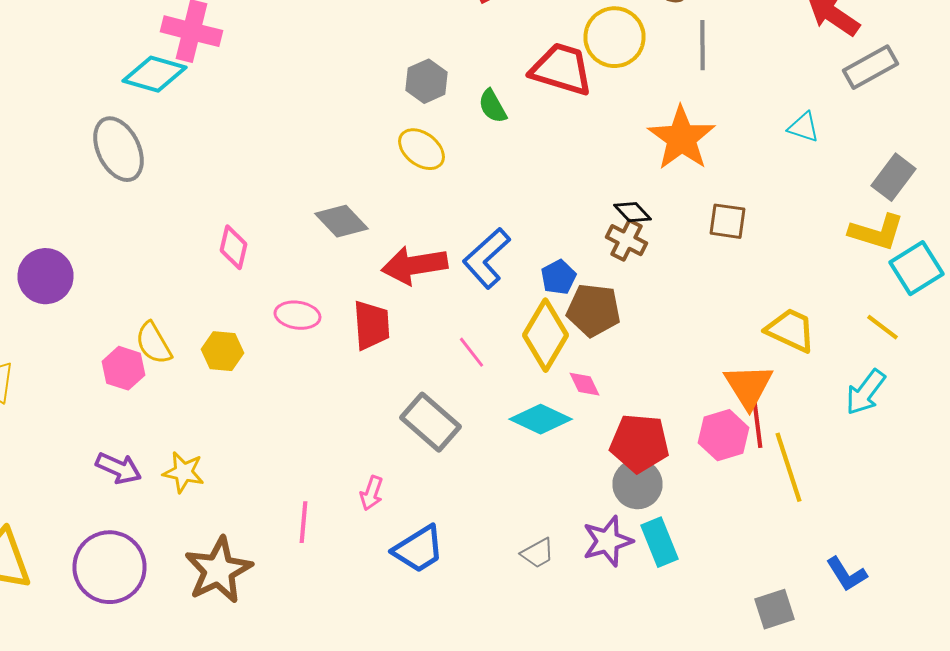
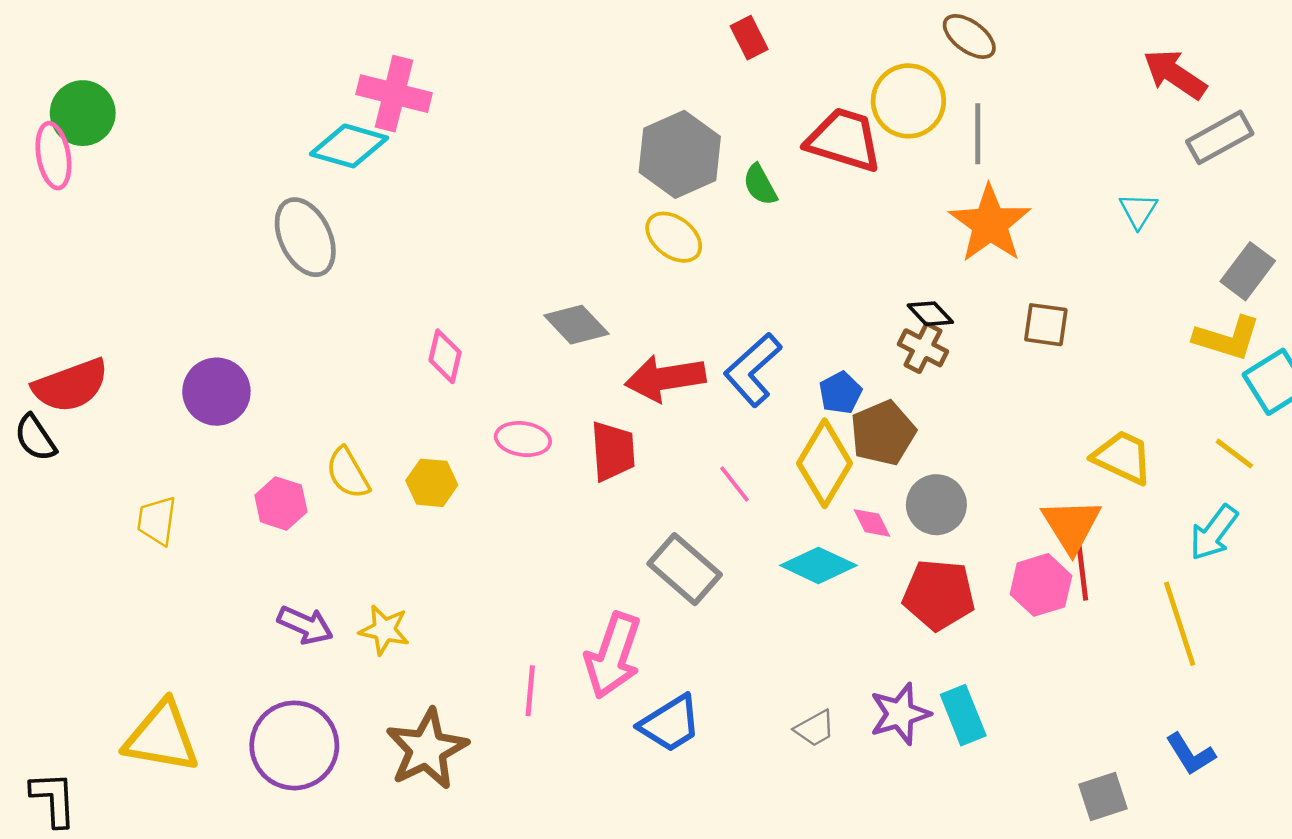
gray line: (702, 45) -> (978, 134), moved
gray hexagon: (426, 81) -> (680, 154), size x1.6
cyan triangle: (804, 127) -> (1138, 210), turned 44
brown pentagon: (594, 310) -> (883, 433), turned -30
pink hexagon: (124, 368) -> (281, 503), moved
yellow line: (788, 467) -> (1180, 624), moved
gray circle: (638, 484) -> (936, 505), moved
pink arrow: (372, 493) -> (613, 655), size x2.0

